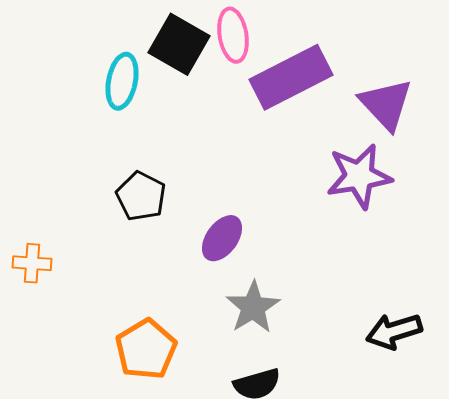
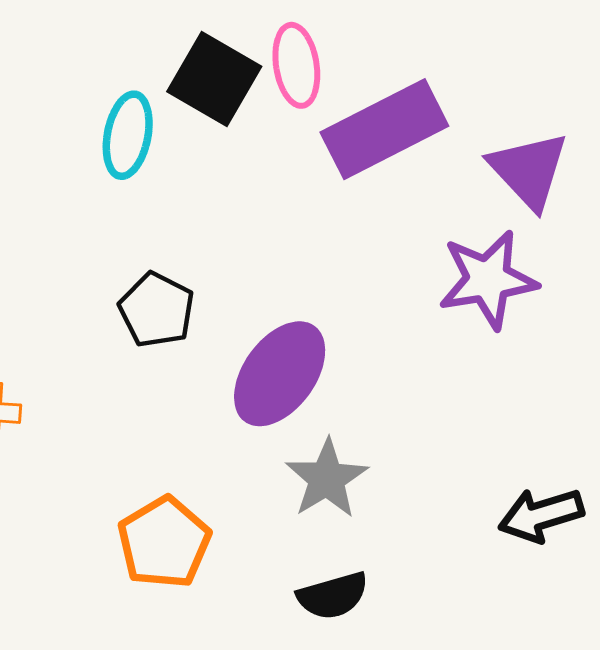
purple ellipse: (222, 238) -> (280, 374), size x1.5

